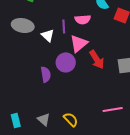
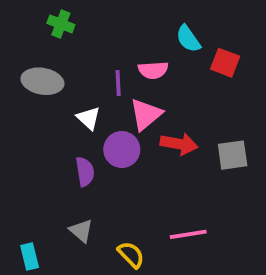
white triangle: (48, 35) -> (89, 118), moved
red arrow: (97, 59) -> (179, 144), turned -48
pink line: (113, 109) -> (188, 234), moved
gray triangle: (44, 119) -> (81, 231), moved

